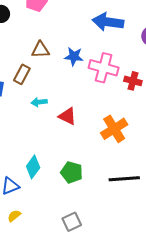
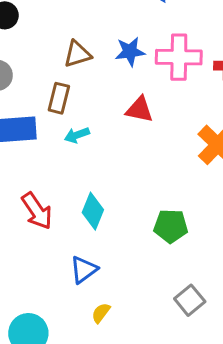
cyan arrow: (39, 102) -> (77, 135), moved
red triangle: (67, 116) -> (139, 110), moved
cyan diamond: (33, 167) -> (93, 211), moved

